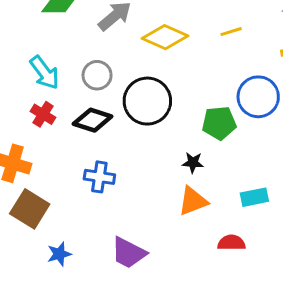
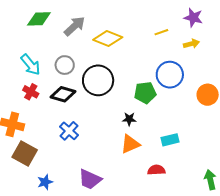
yellow line: (231, 32) -> (161, 32), moved
blue cross: (99, 177) -> (69, 131), turned 36

